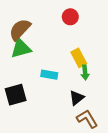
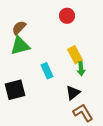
brown semicircle: (20, 29) -> (19, 28), size x0.7
cyan rectangle: (49, 75) -> (47, 71), turned 56

